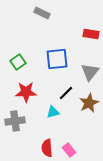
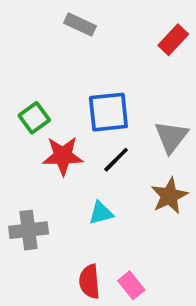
red rectangle: (91, 34) -> (173, 40), moved, turned -56
red star: (26, 92) -> (63, 156), moved
black line: (66, 93) -> (116, 160), moved

